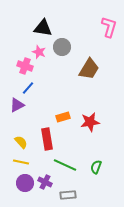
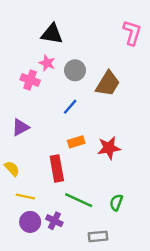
gray circle: (62, 47) -> (75, 70), moved
blue line: (28, 88) -> (70, 107), moved
yellow semicircle: (21, 142) -> (12, 169), moved
gray rectangle: (68, 195) -> (98, 236), moved

